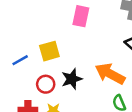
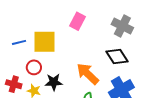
yellow square: (49, 51) -> (44, 42), size x1.4
black star: (72, 79) -> (54, 82), moved

